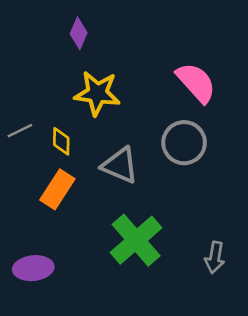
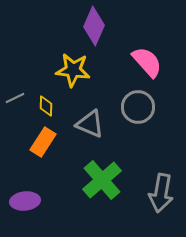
purple diamond: (79, 33) -> (94, 26), moved, size x1.6
gray arrow: (215, 257) -> (161, 193), size x1.6

